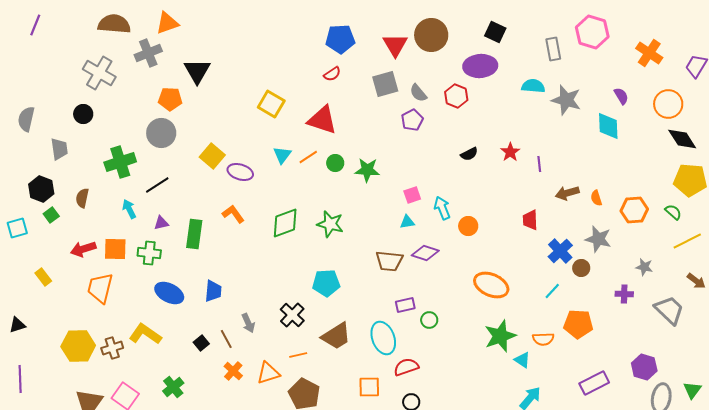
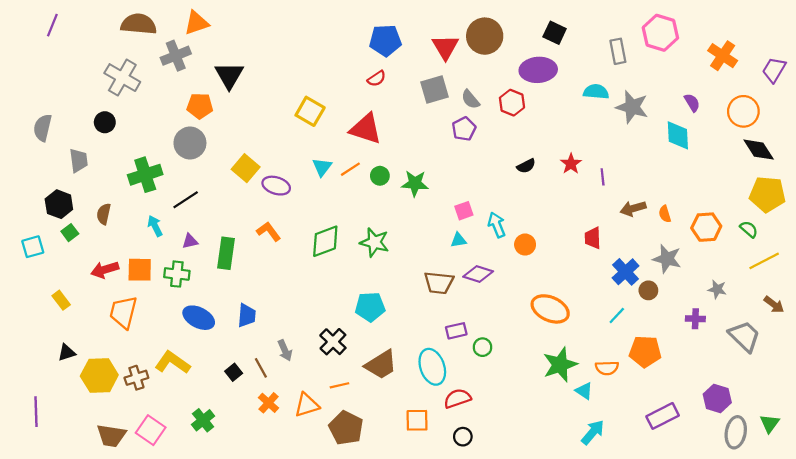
black triangle: (17, 325) -> (67, 353), moved

